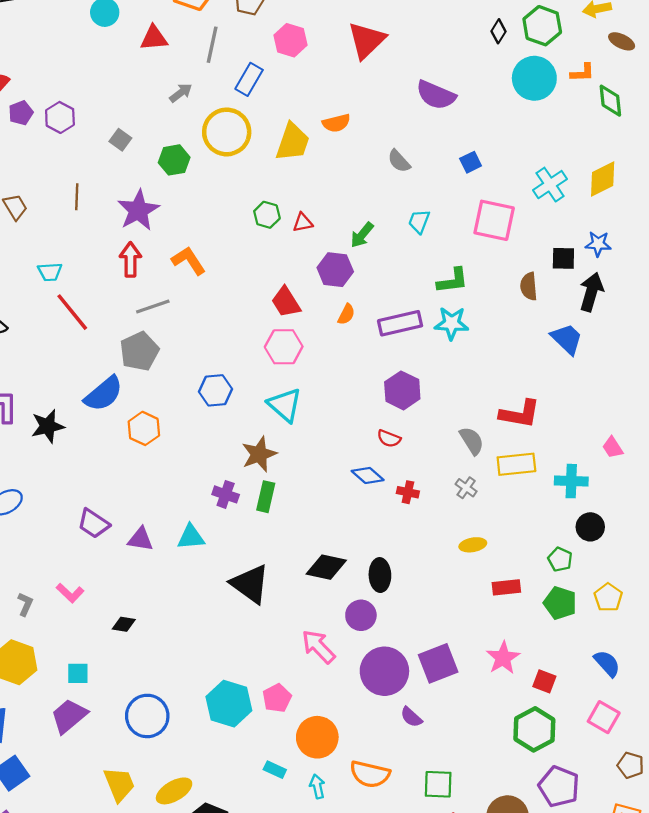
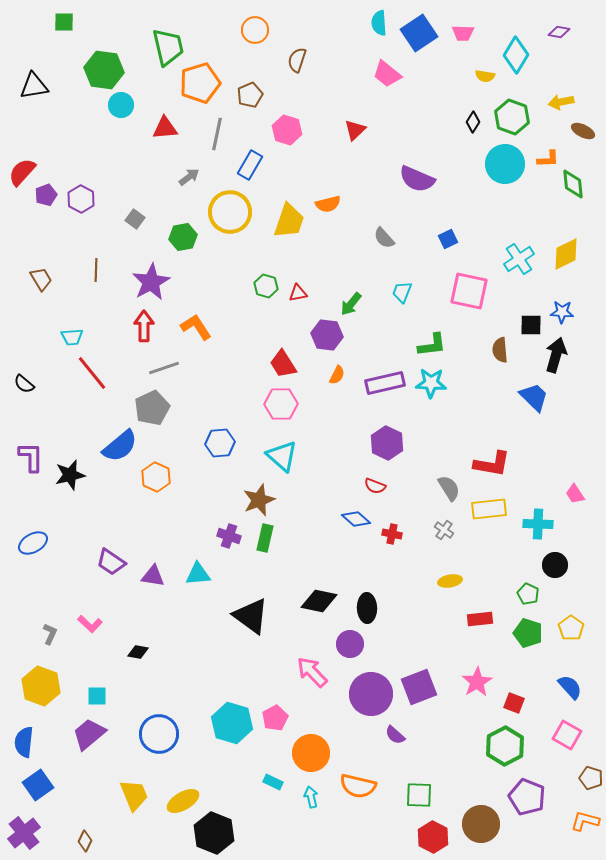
red triangle: (367, 40) -> (355, 130), size x0.6

